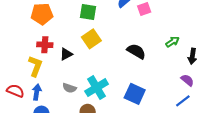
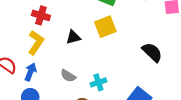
red cross: (45, 45) -> (41, 15), moved
cyan cross: (97, 88) -> (98, 82), size x0.6

